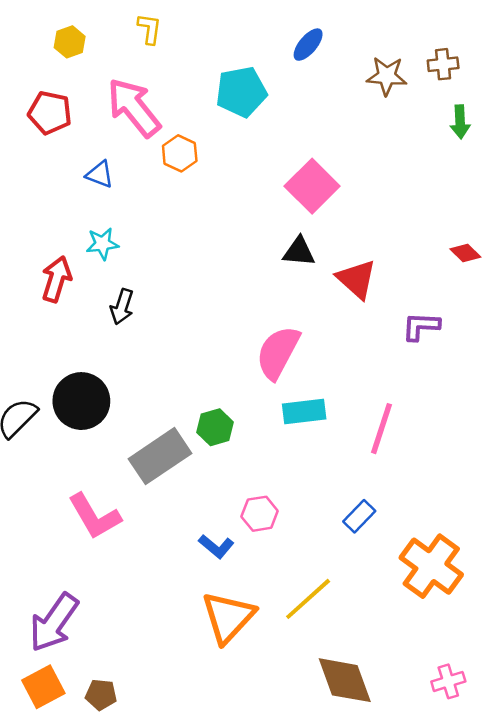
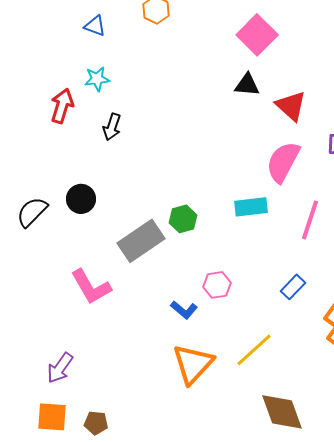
pink semicircle: (278, 353) -> (283, 162), moved
black circle: (81, 401) -> (81, 199), size x0.7
purple arrow: (54, 622) -> (60, 368), size x0.7
orange square: (43, 687) -> (52, 417), turned 32

